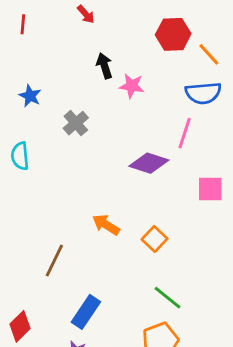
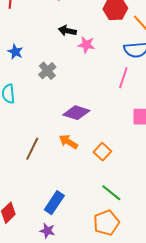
black arrow: (104, 66) -> (67, 31), turned -60
purple diamond: (149, 163) -> (76, 113), moved
brown line: (54, 260) -> (32, 149), moved

